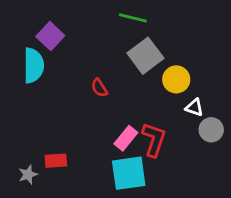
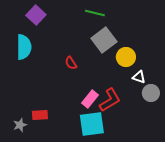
purple square: (50, 36) -> (36, 15), moved
red L-shape: (154, 140) -> (110, 100), turned 40

